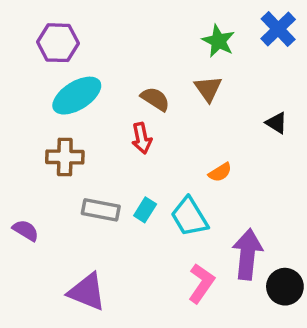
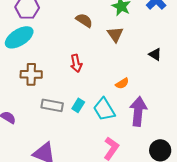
cyan ellipse: (77, 96) -> (19, 37), moved
brown semicircle: (155, 99) -> (84, 20), moved
purple arrow: (247, 254) -> (138, 111), moved

